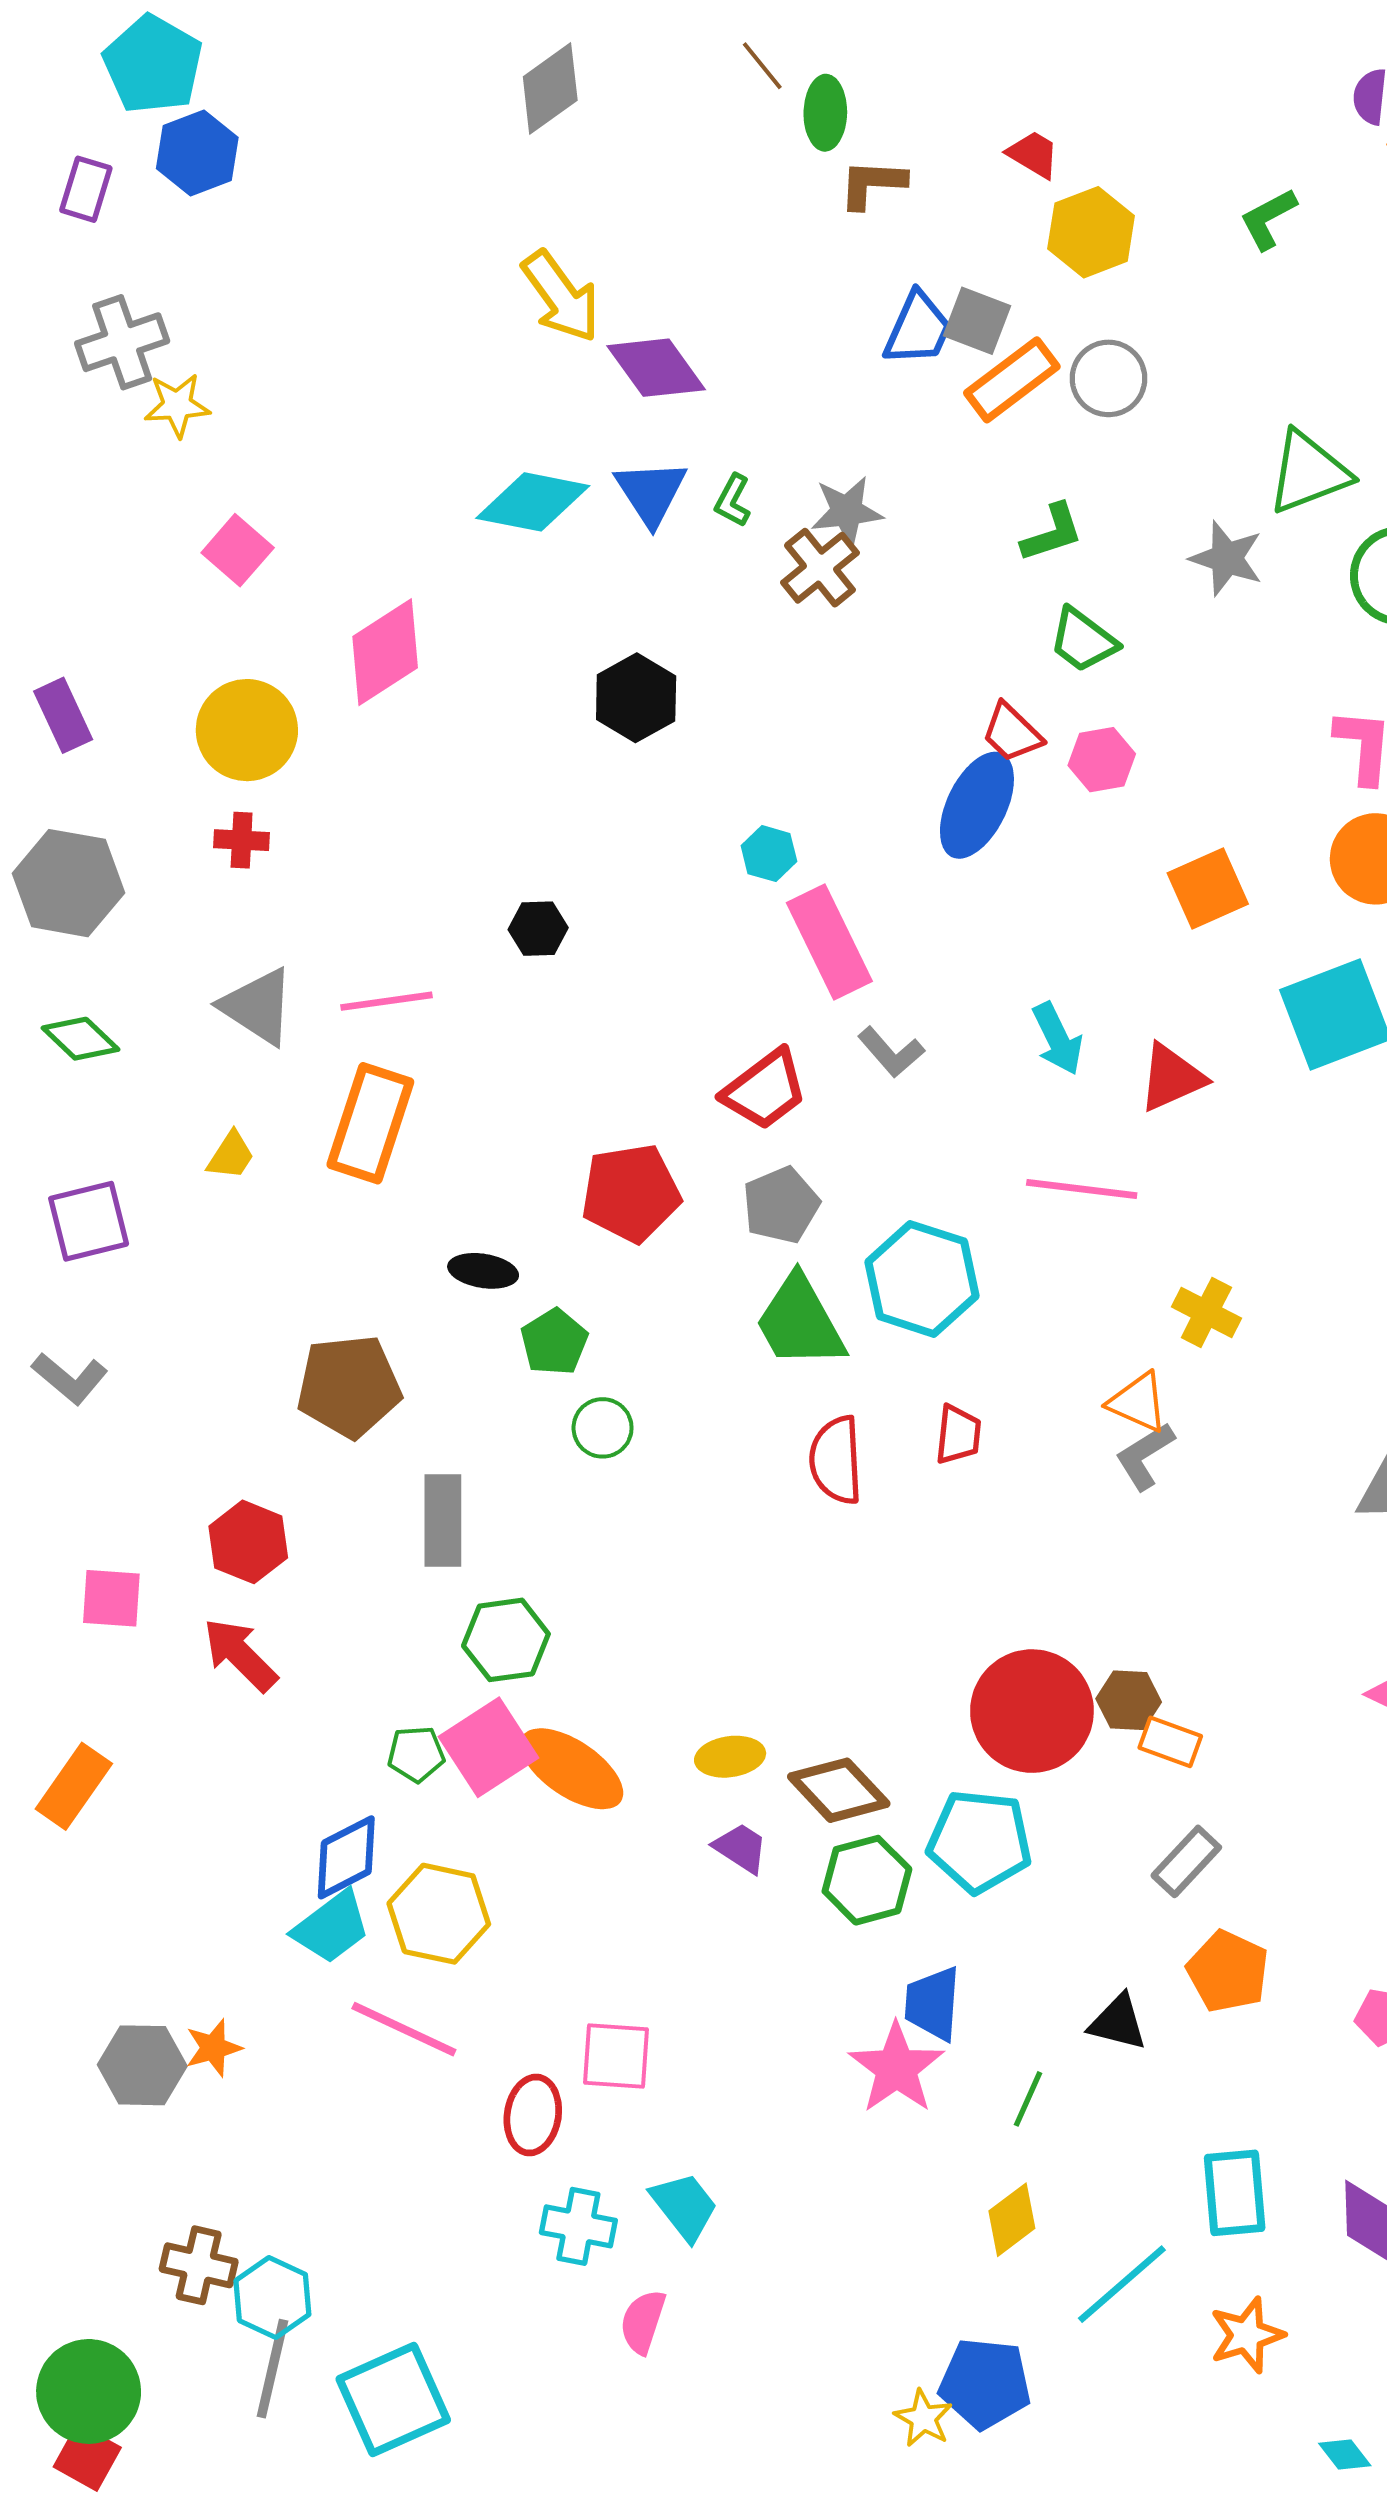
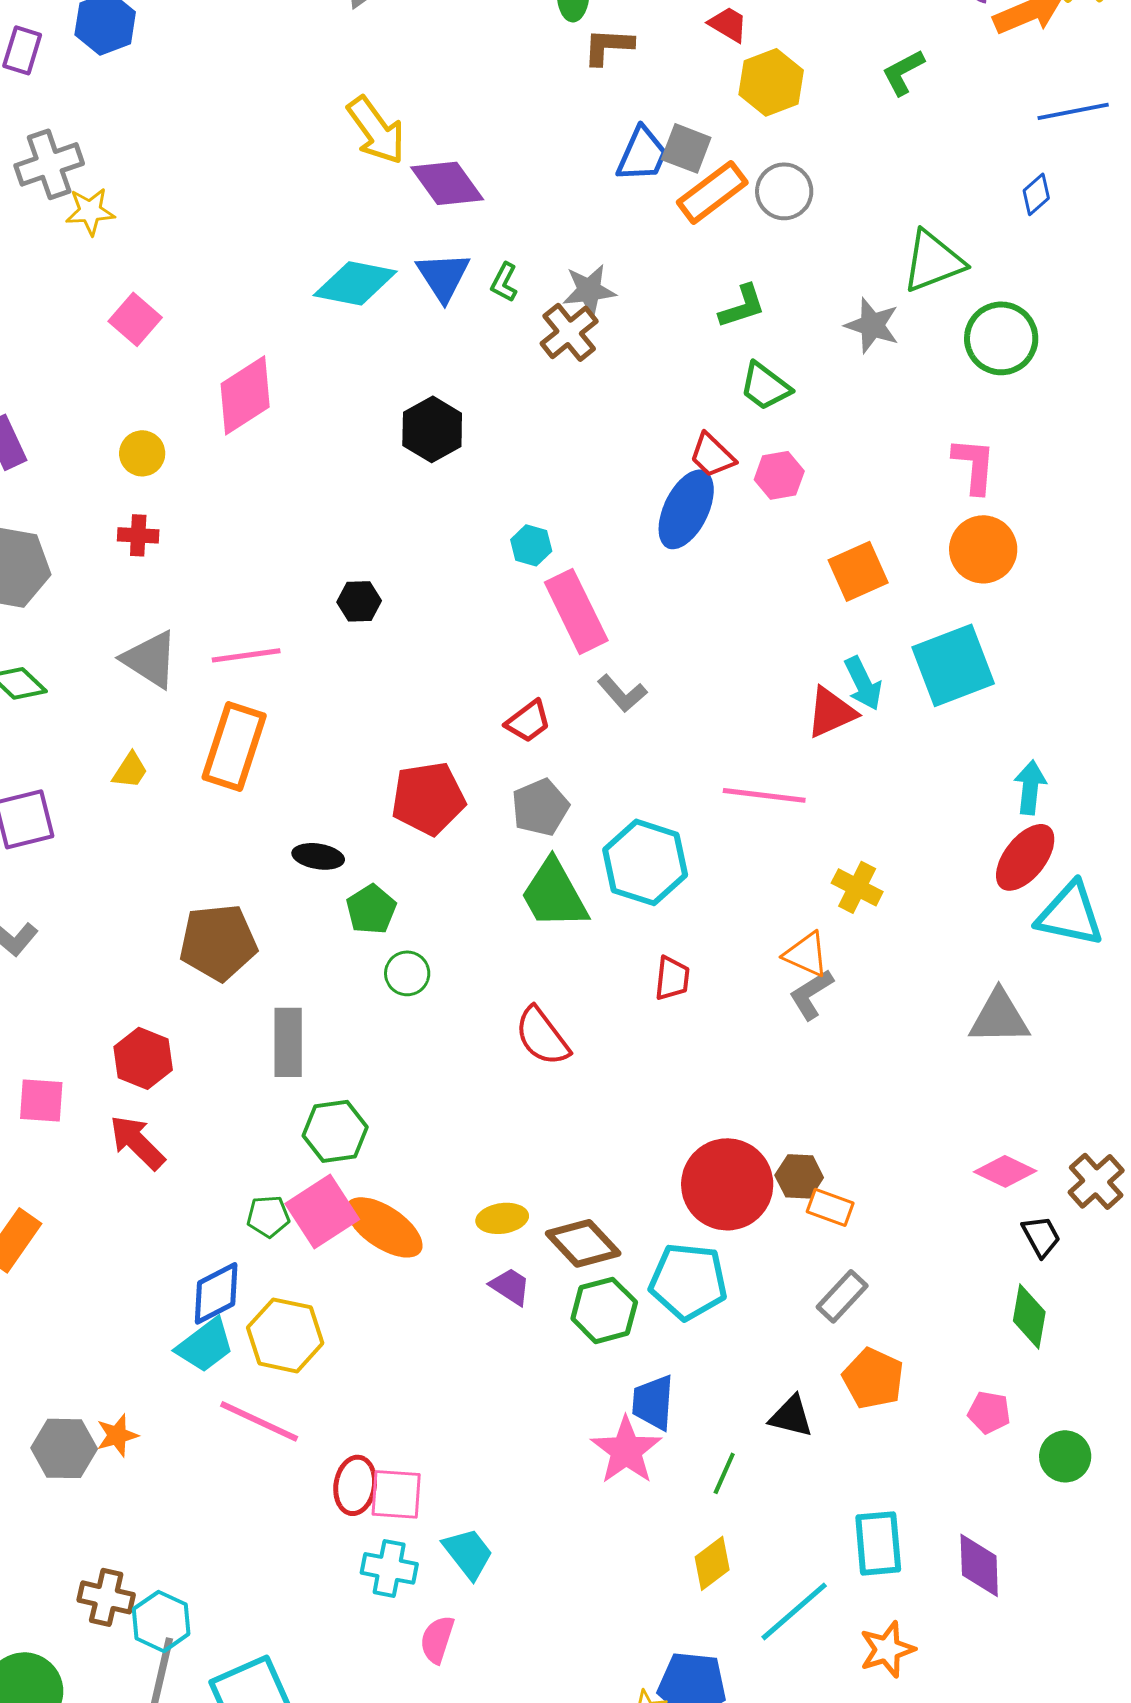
yellow circle: (247, 730) -> (142, 453), size x0.6
cyan arrow: (1057, 1039) -> (863, 683), moved
red trapezoid: (765, 1090) -> (528, 721), size x0.7
red semicircle: (836, 1460) -> (542, 1036), moved, turned -34
pink square: (616, 2056) -> (396, 1494), moved

